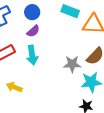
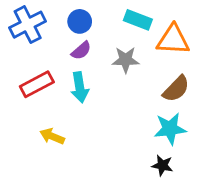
gray star: (72, 64) -> (126, 60), moved

